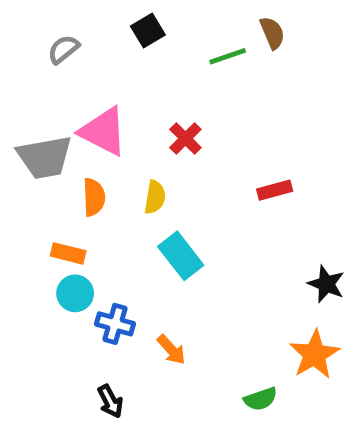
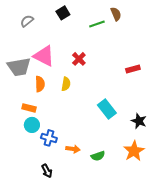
red rectangle: (275, 190) -> (133, 69), moved
cyan rectangle: (181, 256) -> (107, 109), moved
orange arrow: (171, 350) -> (73, 149), turned -40
green semicircle: (261, 399) -> (98, 156), moved

